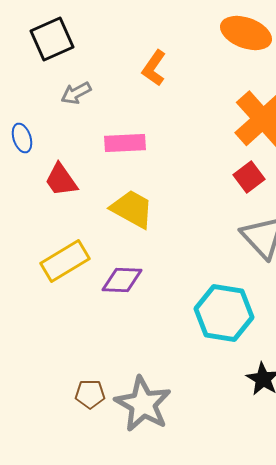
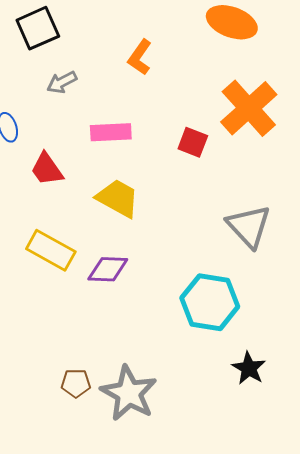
red square: (249, 177) -> (193, 142), moved, turned -32
yellow rectangle: (65, 261) -> (51, 250), turned 60

